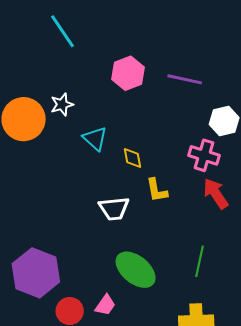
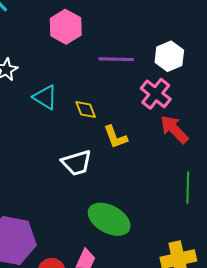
purple line: (185, 79) -> (116, 59), moved
pink cross: (204, 155) -> (156, 94), turned 32
green line: (200, 261) -> (188, 188), moved

